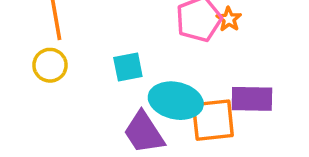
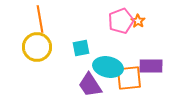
yellow circle: (50, 65) -> (37, 47), size x1.5

